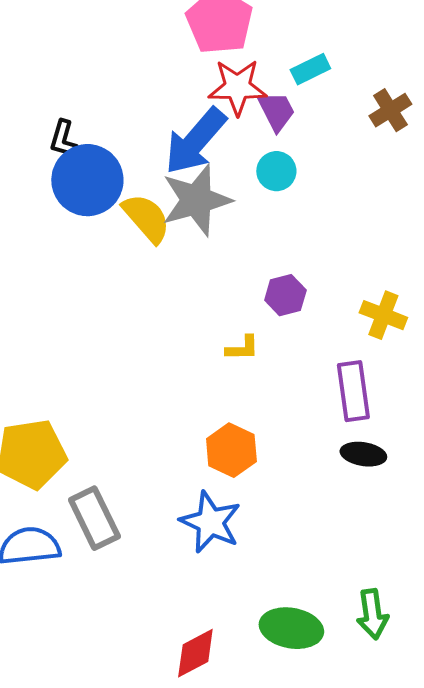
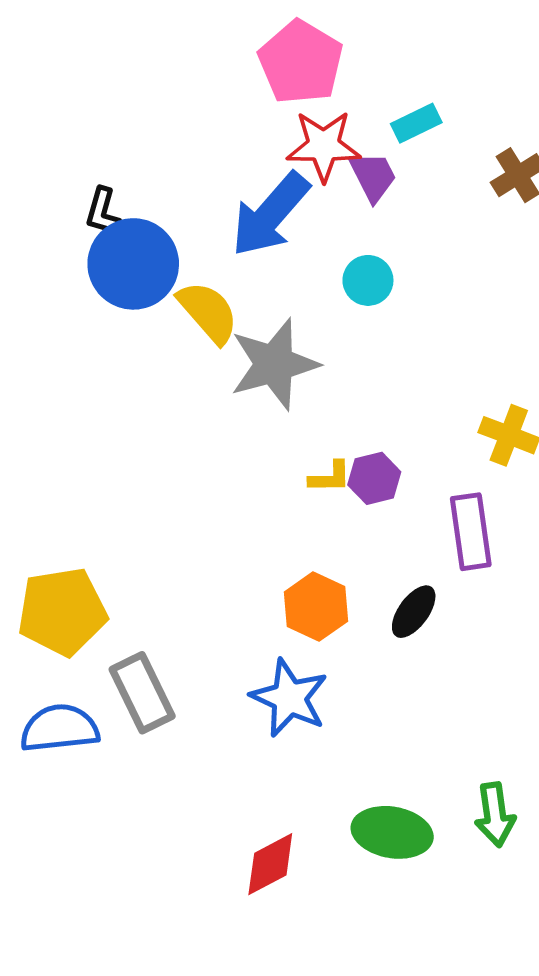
cyan circle: (276, 171) -> (368, 280), moved
gray star: (196, 200) -> (274, 364), moved
purple hexagon: (285, 295) -> (374, 478), moved
black ellipse: (363, 454) -> (414, 612), moved, turned -63

